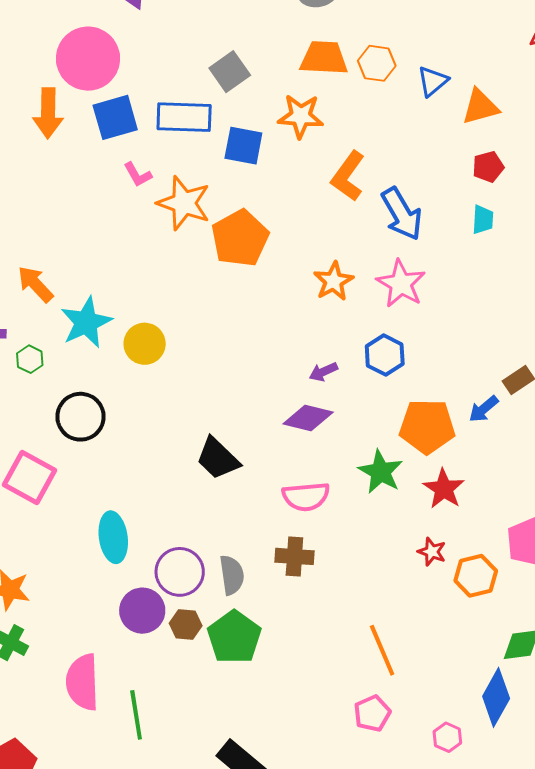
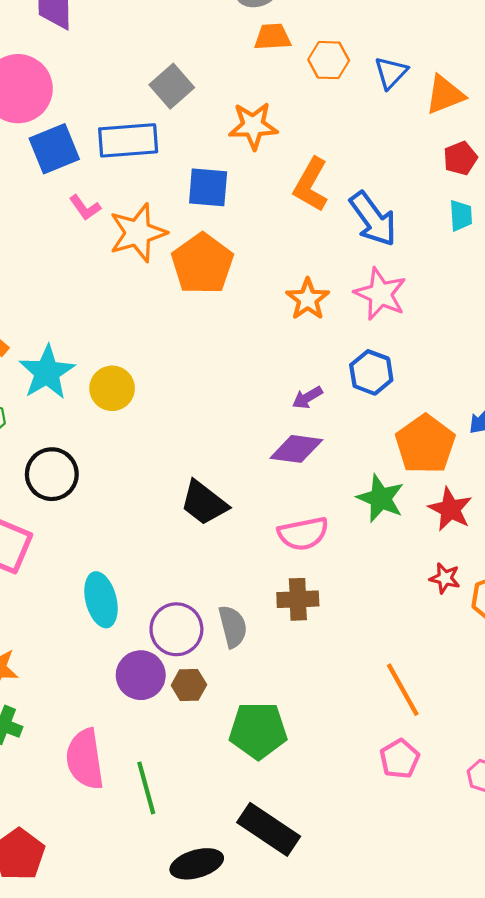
orange trapezoid: (324, 58) -> (272, 37), moved, size x0.7
blue square: (243, 146) -> (208, 187), moved
orange star: (184, 203) -> (138, 233), turned -30
orange pentagon: (427, 426) -> (425, 444), turned -30
green pentagon: (234, 637) -> (258, 730), moved, turned -30

